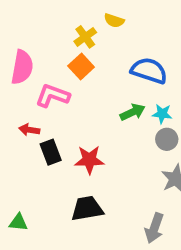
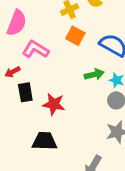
orange square: (81, 67) -> (75, 36), moved, turned -30
red arrow: (29, 130) -> (12, 72), turned -49

